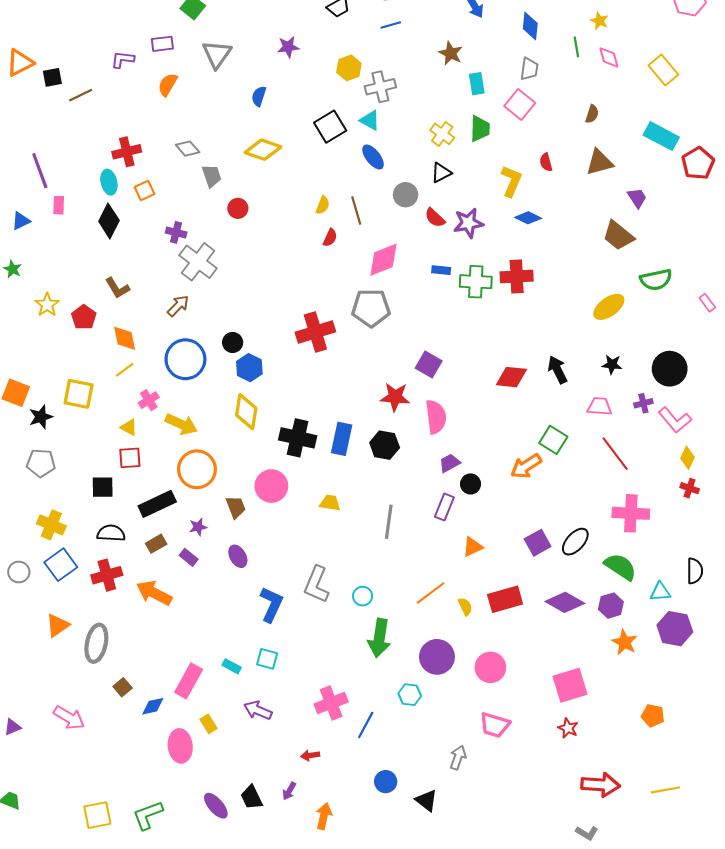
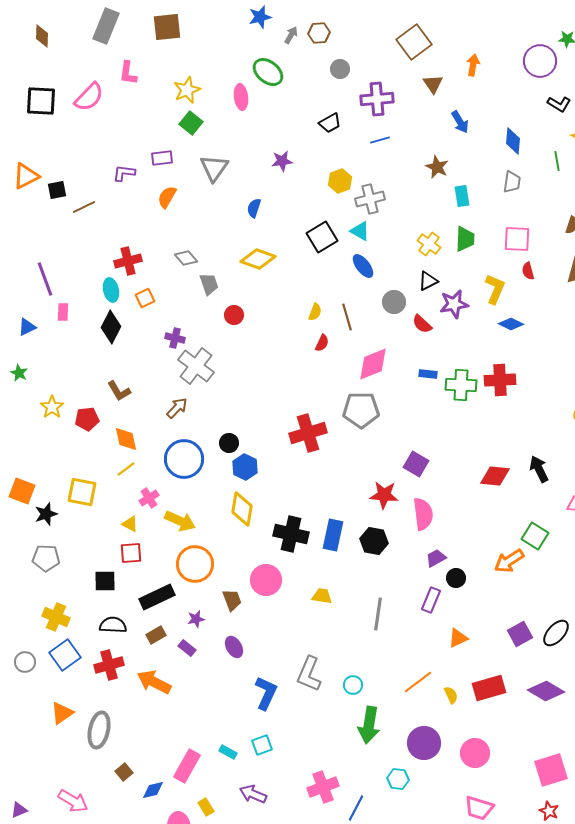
pink square: (520, 105) -> (517, 239), moved, turned -36
purple star: (468, 223) -> (454, 304), moved
red pentagon: (84, 317) -> (87, 419), turned 30
cyan square: (267, 659) -> (262, 745), turned -35

